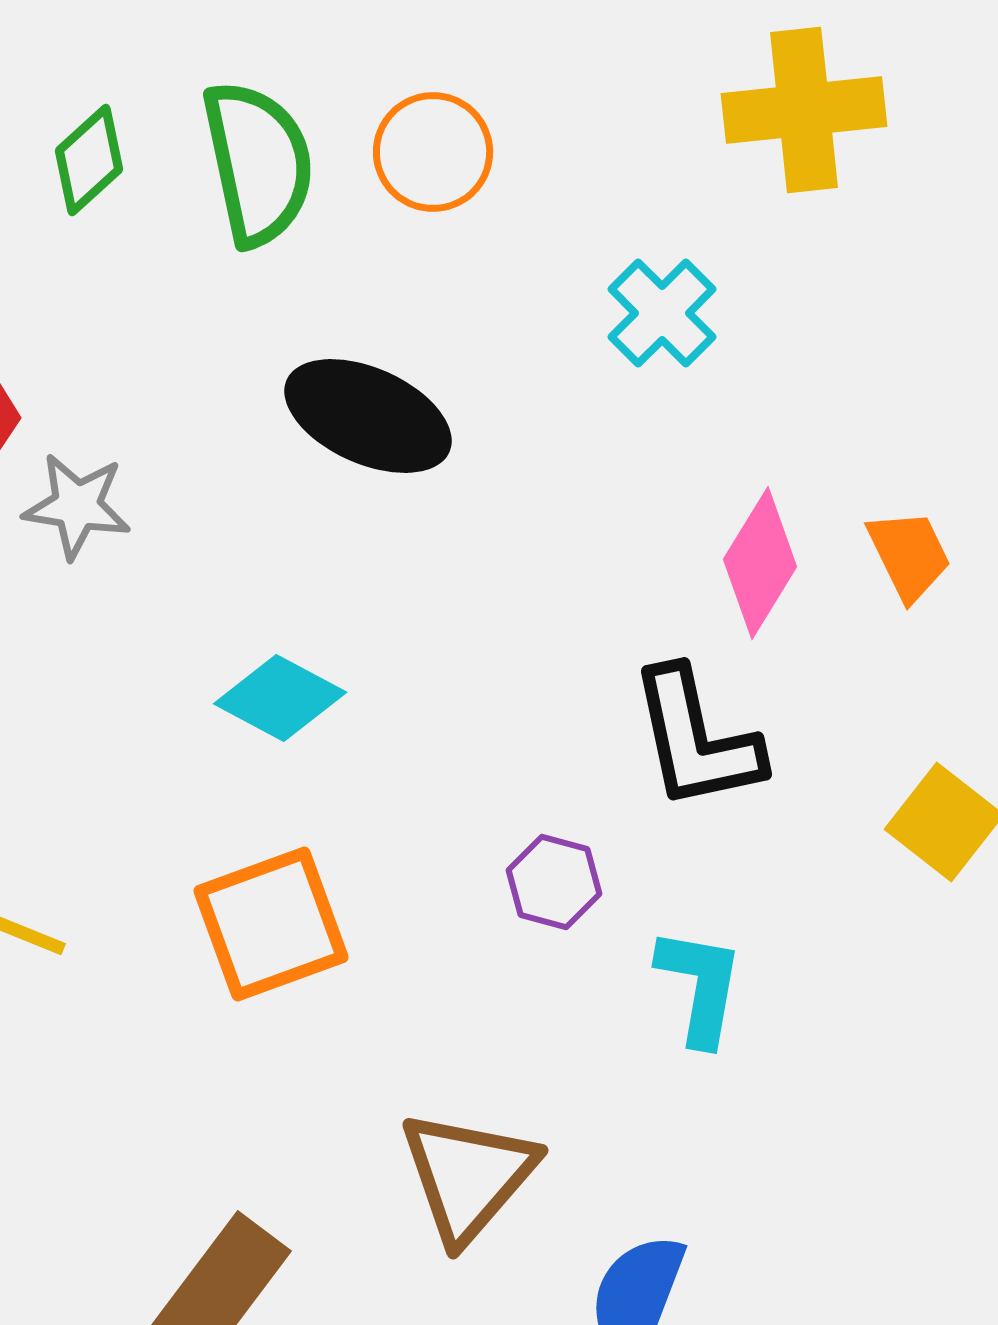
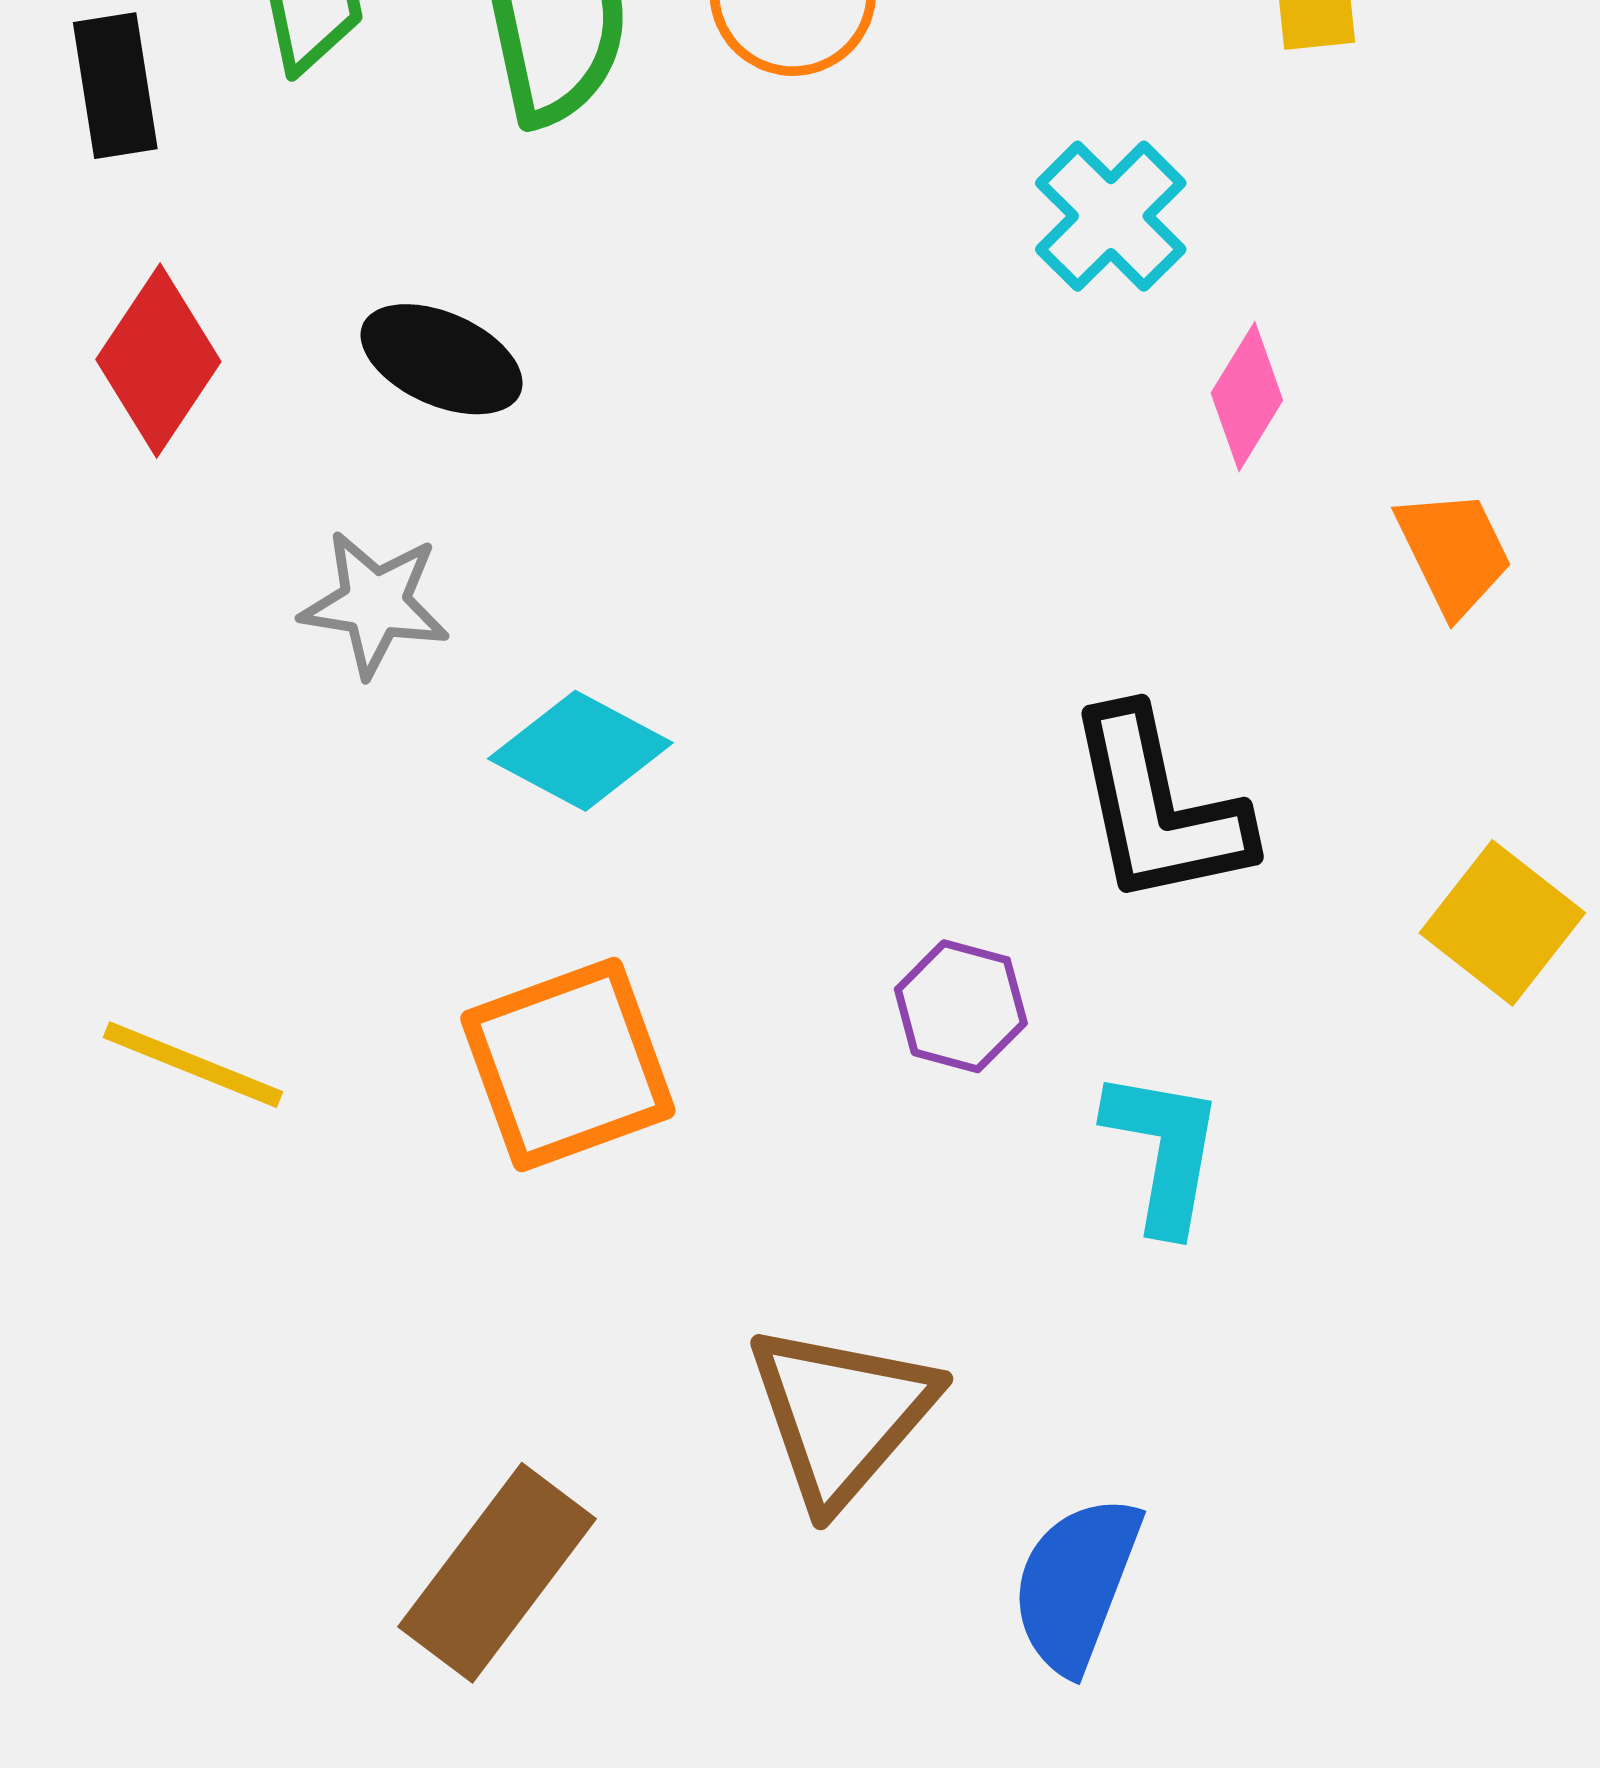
black ellipse: (368, 416) -> (442, 359), moved, size x0.7
gray star: (77, 506) -> (375, 604), moved
pink diamond: (760, 563) -> (1247, 397), moved, size x0.7

